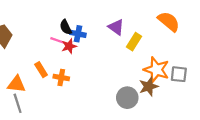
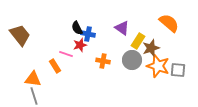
pink line: (58, 41) -> (66, 54), moved
orange cross: (61, 78) -> (103, 61), moved
brown star: (149, 86) -> (151, 48), moved
gray circle: (127, 98) -> (132, 60), moved

